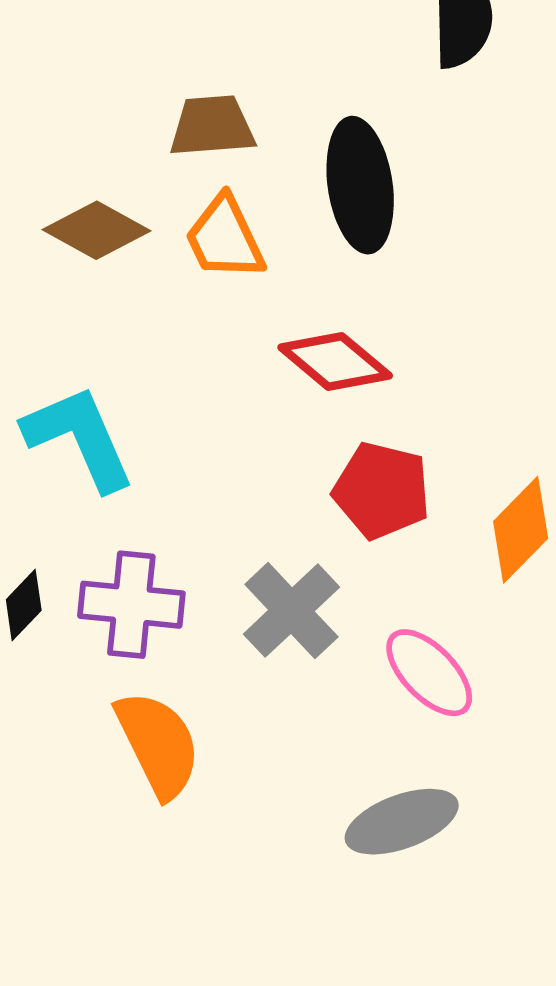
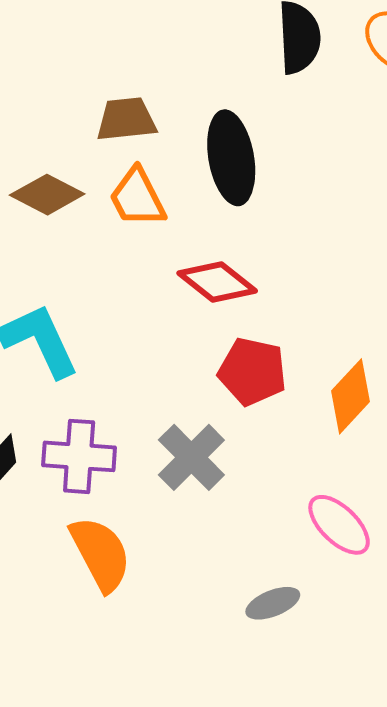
pink ellipse: (429, 673) -> (339, 525), moved
gray ellipse: (402, 822) -> (273, 603), size x0.7

